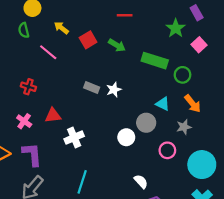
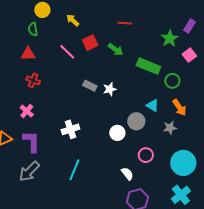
purple rectangle: (197, 13) -> (190, 26), turned 56
yellow arrow: (61, 28) -> (73, 20), moved
pink line: (48, 52) -> (67, 52), moved
red triangle: (53, 115) -> (28, 54), moved
pink circle: (167, 150) -> (146, 155), moved

